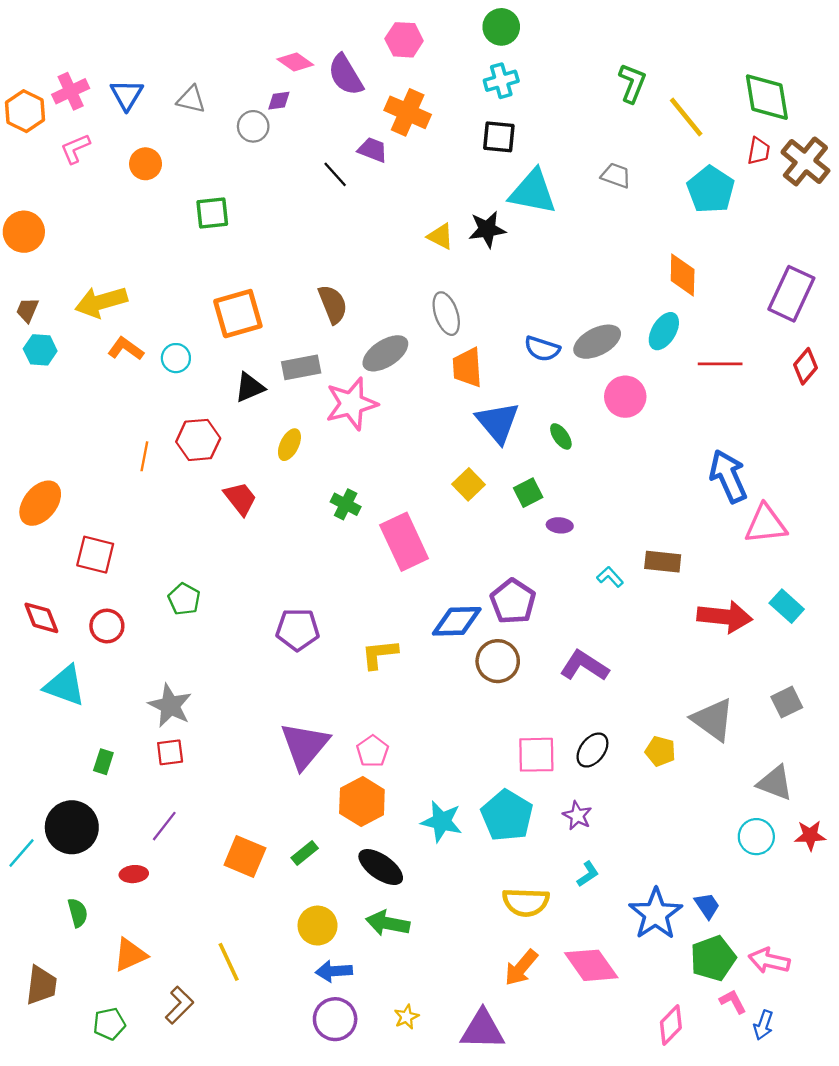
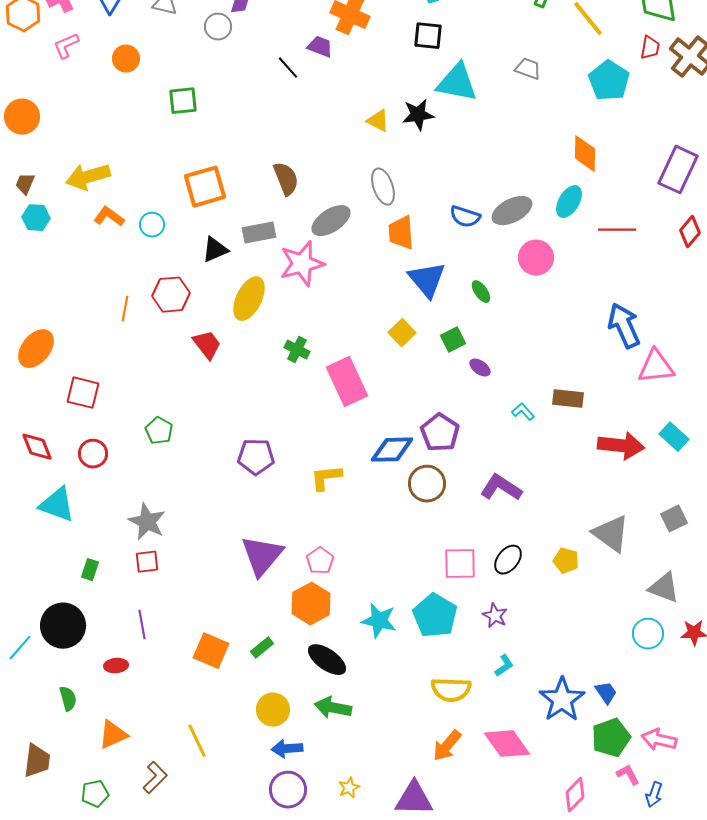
yellow ellipse: (289, 445) -> (249, 299), size x1.6
purple ellipse: (560, 525) -> (480, 368), turned 30
purple line: (164, 826) -> (142, 625), turned -48

